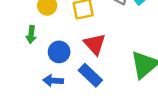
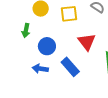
red triangle: (95, 44) -> (87, 42), moved

